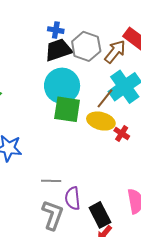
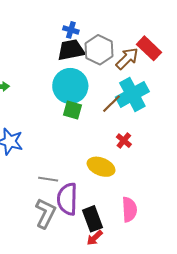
green square: (67, 109) -> (73, 110), size x0.7
yellow ellipse: (101, 121) -> (101, 167), moved
purple semicircle: (73, 198) -> (67, 199), size x1.4

